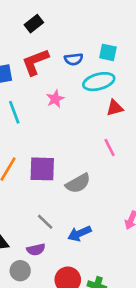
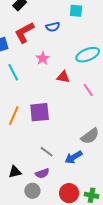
cyan square: (108, 52) -> (76, 11), moved
cyan ellipse: (99, 82) -> (88, 55), moved
red triangle: (115, 108) -> (63, 77), moved, turned 32
gray semicircle: (78, 183) -> (90, 136), moved

